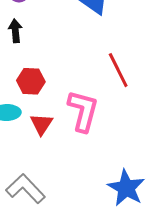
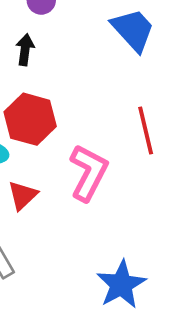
red hexagon: (31, 81) -> (30, 119), size x1.4
red triangle: (41, 124) -> (23, 195), moved

